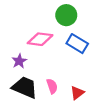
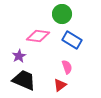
pink semicircle: (52, 86) -> (67, 67), moved
red triangle: (77, 93) -> (60, 85), moved

